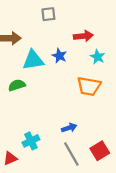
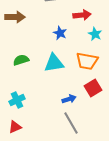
cyan triangle: (33, 60) -> (54, 63), moved
cyan cross: (31, 141) -> (17, 100), moved
red square: (100, 151) -> (93, 88), moved

